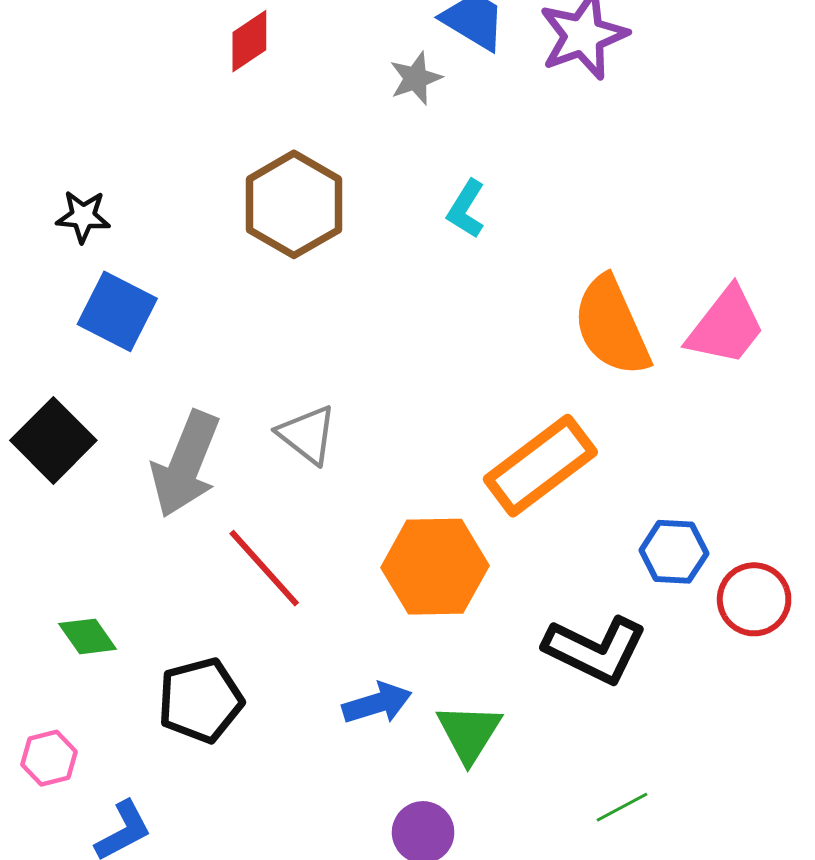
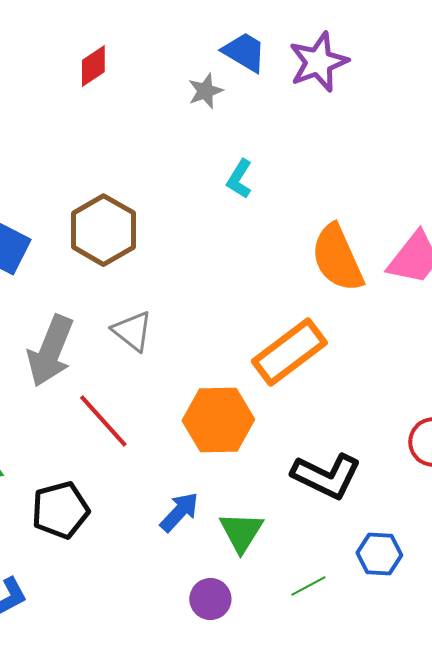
brown hexagon: (294, 204) -> (103, 230), moved
blue hexagon: (674, 552) -> (379, 554), moved
blue arrow: (377, 703) -> (179, 512), turned -30
green line: (622, 807) -> (308, 586), moved

